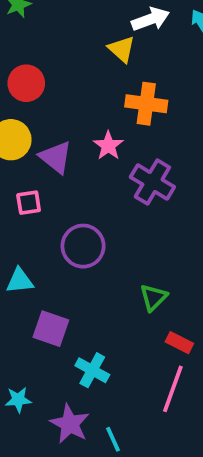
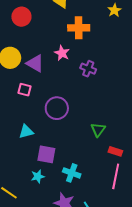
red circle: (26, 83) -> (21, 17), moved
purple cross: (152, 182) -> (88, 69), size x0.7
pink square: (29, 203) -> (25, 90), turned 32
cyan star: (18, 400) -> (38, 176), moved

